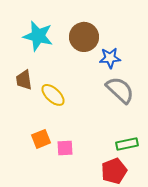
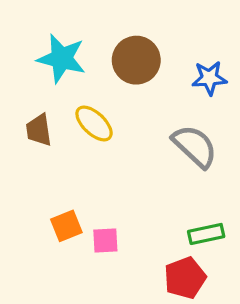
blue star: (110, 58) -> (209, 78), moved
yellow ellipse: (53, 95) -> (94, 123), moved

